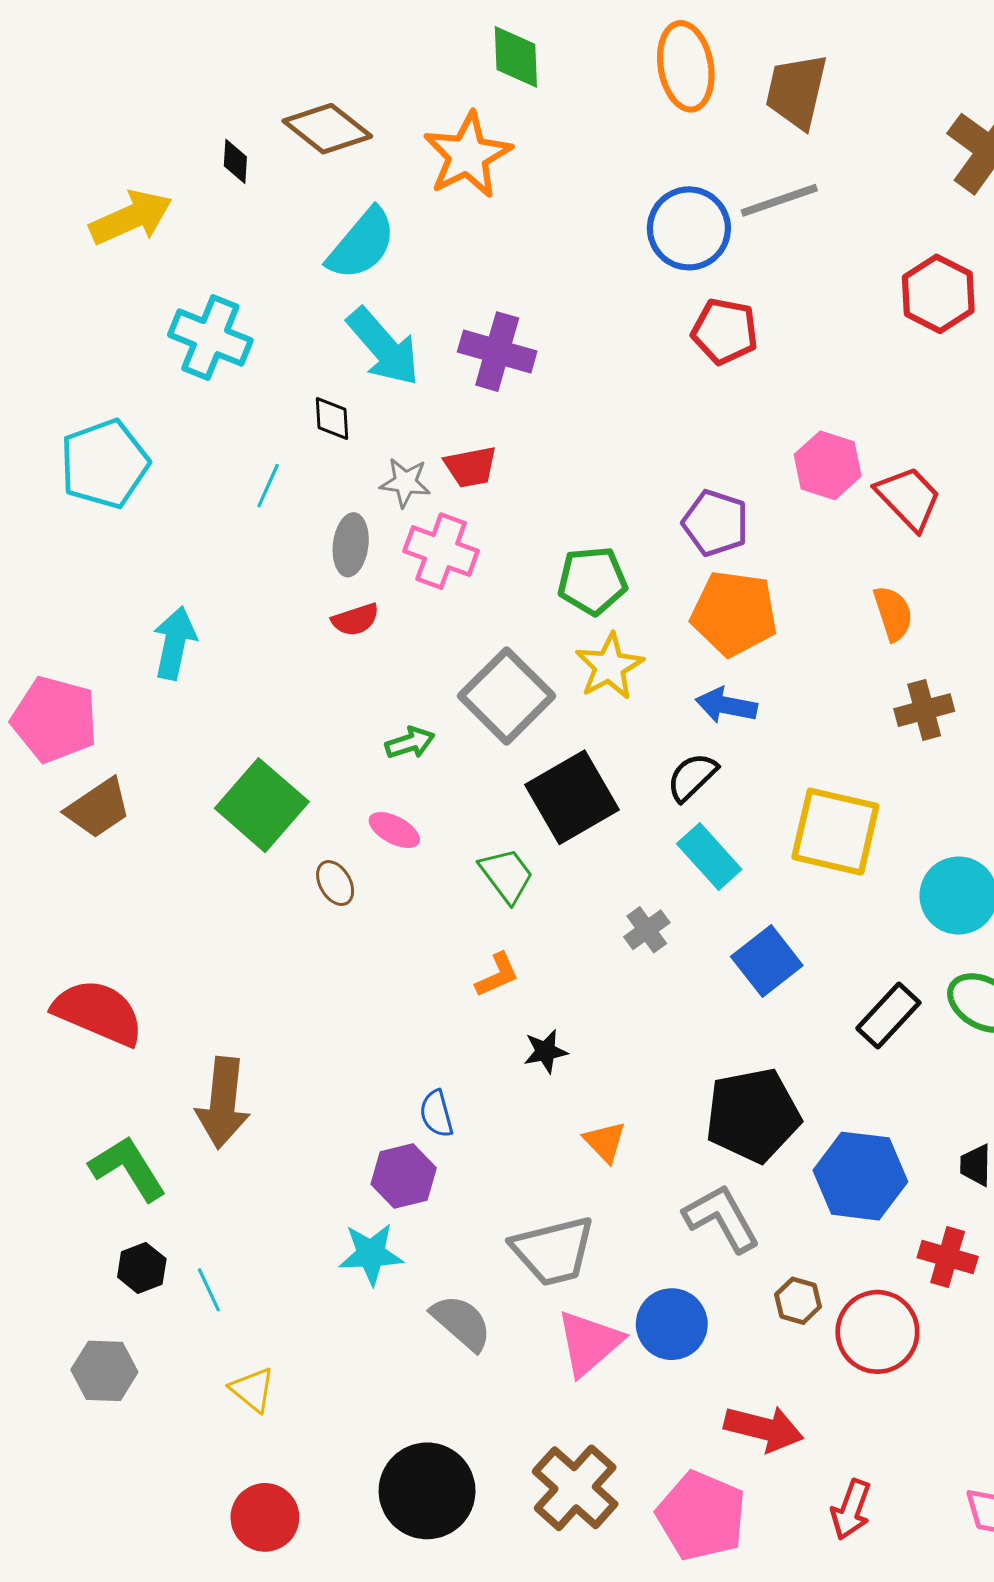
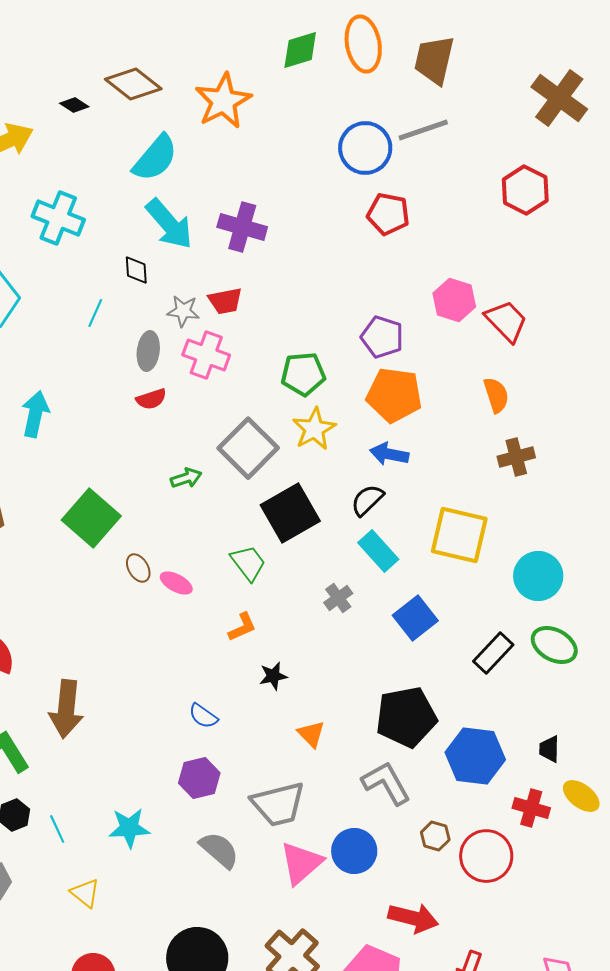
green diamond: (516, 57) -> (300, 50), moved, turned 75
black diamond: (235, 161) -> (74, 105), turned -60
pink ellipse: (394, 830) -> (176, 583), moved
blue semicircle: (436, 1114) -> (203, 716), turned -40
purple hexagon: (404, 1176) -> (199, 778), moved
cyan star: (371, 1254) -> (129, 828), moved

